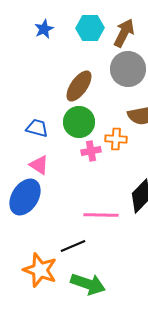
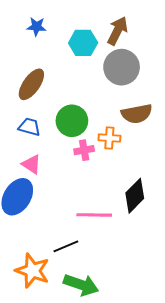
cyan hexagon: (90, 28) -> (83, 43), moved
blue star: (44, 29) -> (36, 27), turned 30
brown ellipse: (79, 86) -> (31, 84), moved

